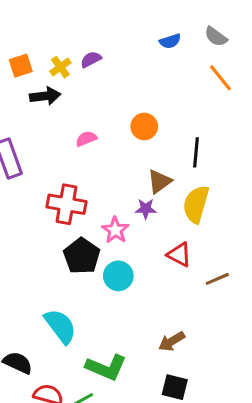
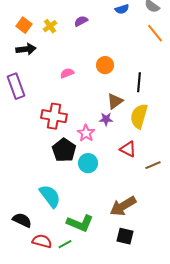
purple semicircle: (91, 59) -> (81, 21), moved
orange square: (21, 66) -> (24, 25), turned -35
black arrow: (45, 96) -> (26, 49), moved
brown arrow: (172, 341) -> (123, 206), size x1.5

